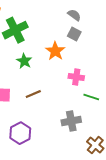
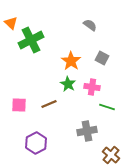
gray square: (74, 34) -> (102, 58), moved
green star: (24, 61) -> (68, 84), moved

